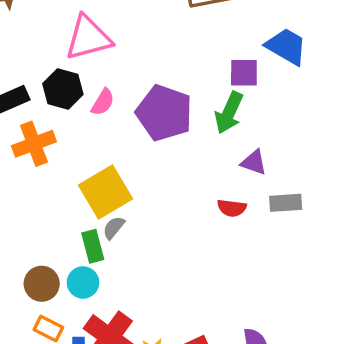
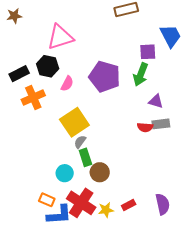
blue trapezoid: (286, 46) -> (171, 36), turned 35
pink semicircle: (103, 102) -> (67, 84), moved
gray rectangle: (286, 203) -> (161, 124), moved
green rectangle: (93, 246) -> (85, 157), moved
brown circle: (42, 284) -> (100, 172), moved

